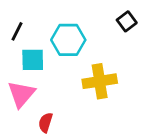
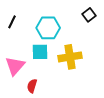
cyan square: (33, 60) -> (40, 52), moved

